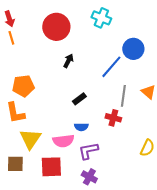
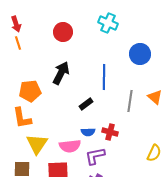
red circle: (56, 27) -> (63, 32), size x0.7
black arrow: (68, 61) -> (61, 73), moved, size x1.6
blue line: (111, 67) -> (104, 77), moved, turned -40
red cross: (113, 118) -> (110, 132), moved

